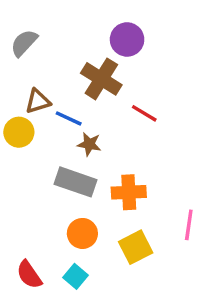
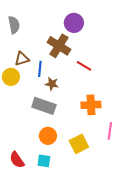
gray semicircle: (24, 43) -> (14, 25), turned 126
blue line: (69, 118) -> (40, 69), turned 70
orange cross: (129, 192) -> (91, 105), moved
cyan square: (76, 276) -> (44, 161), turned -32

